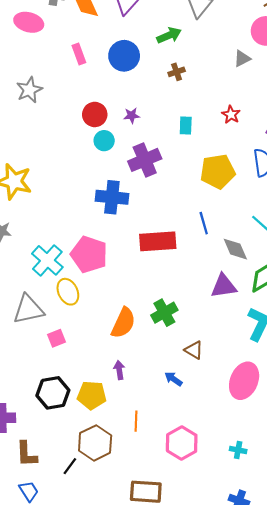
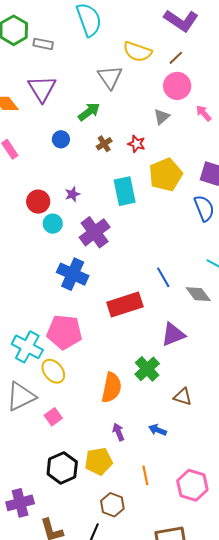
blue circle: (124, 56) -> (61, 139), moved, size x0.6
red star: (231, 115) -> (137, 144), moved
cyan rectangle: (186, 125) -> (125, 191), size x1.6
yellow pentagon: (218, 171) -> (166, 175), moved
blue cross: (112, 197) -> (73, 274), turned 32
purple triangle: (224, 286) -> (173, 334), moved
blue arrow: (173, 379) -> (158, 430), moved
brown hexagon: (95, 443) -> (112, 505), size x0.7

